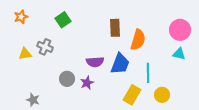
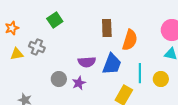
orange star: (21, 17) -> (12, 28), moved
yellow circle: (162, 95) -> (161, 79), moved

